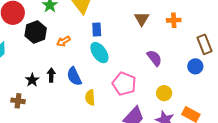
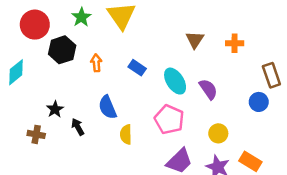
blue rectangle: (97, 30) -> (137, 68), moved, turned -56
orange arrow: (64, 41) -> (96, 63), turned 112
cyan ellipse: (99, 53) -> (175, 81), moved
black arrow: (51, 75) -> (78, 127), moved, turned -32

